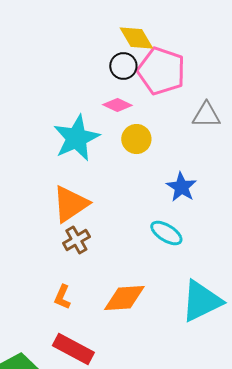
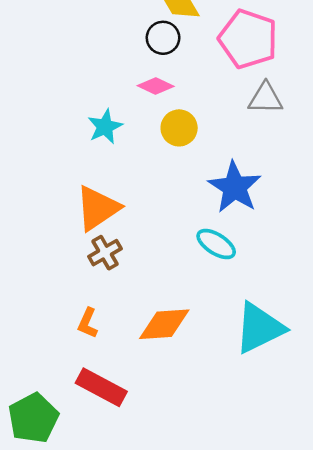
pink pentagon: (161, 71) -> (248, 39), moved
cyan star: (76, 138) -> (105, 127), size x0.6
blue star: (181, 187) -> (235, 187), size x1.4

